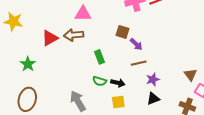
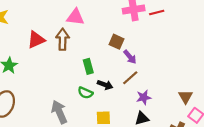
brown arrow: (74, 35) -> (63, 39), turned 90
brown line: (139, 63) -> (130, 78), turned -35
black arrow: (118, 83) -> (105, 85), moved

